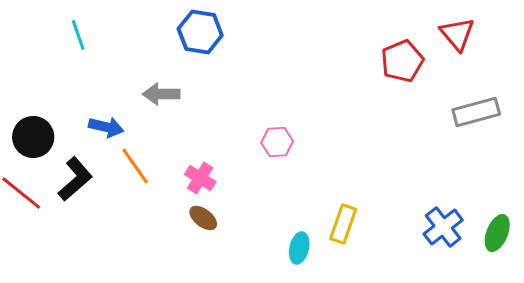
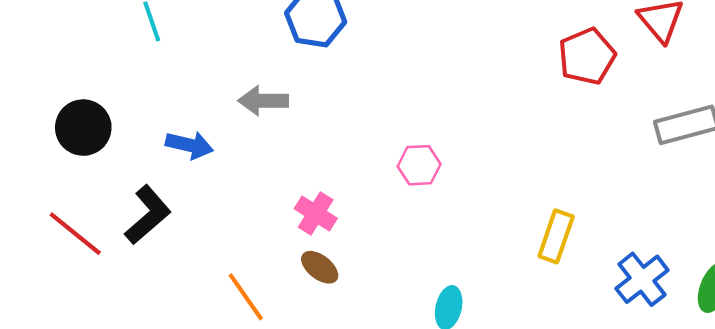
black circle: (33, 137) -> (83, 128), moved
orange line: (135, 166) -> (246, 297), moved
yellow rectangle: (343, 224) -> (556, 236), moved

